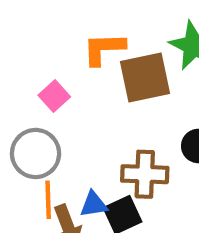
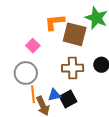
brown square: (145, 77) -> (75, 34), turned 30
brown cross: (145, 174) -> (73, 68), moved

